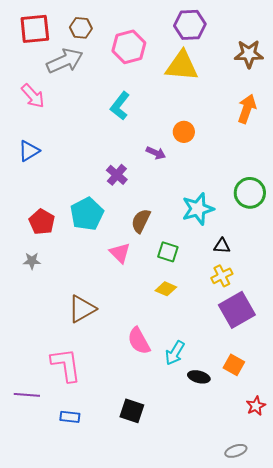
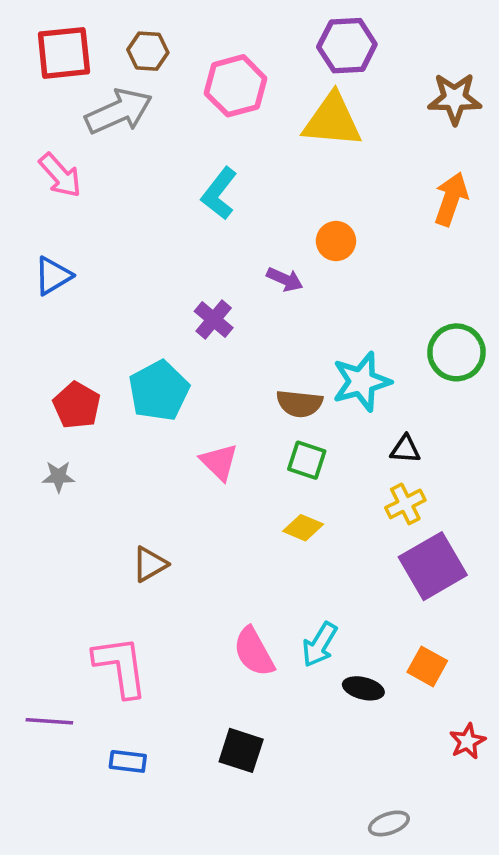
brown semicircle: (141, 221) -> (299, 404), moved, turned -110
brown triangle: (82, 309) -> (150, 564), size x0.7
pink semicircle: (139, 341) -> (254, 652), moved
gray ellipse: (236, 451) -> (389, 823), moved

